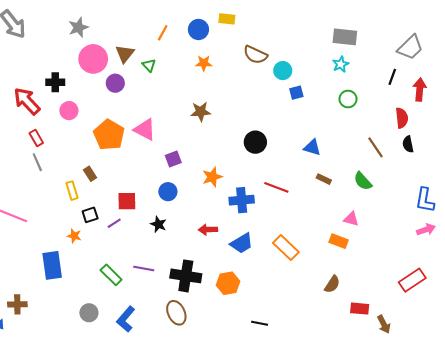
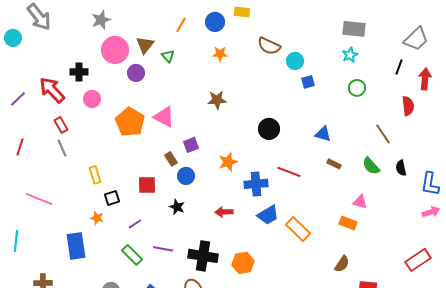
black semicircle: (408, 144) -> (401, 168), moved
brown rectangle: (90, 174) -> (171, 159), moved
purple line: (114, 223) -> (135, 224), moved
blue trapezoid: (242, 243) -> (268, 215), moved

